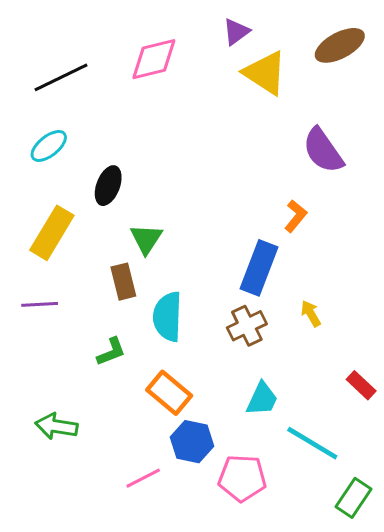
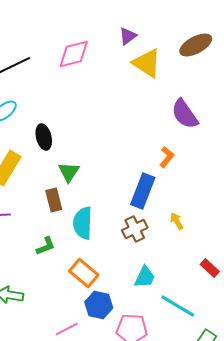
black ellipse: (108, 186) -> (44, 137), turned -35

